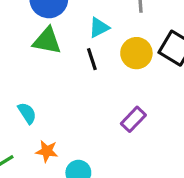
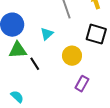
yellow circle: (136, 53) -> (72, 56), moved
black line: (92, 59) -> (35, 64), moved

